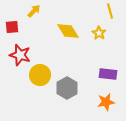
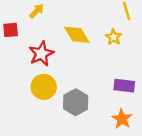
red star: (20, 55) -> (41, 54), moved, turned 30
orange star: (106, 102) -> (122, 119), turned -30

